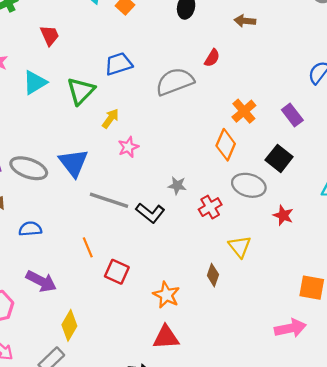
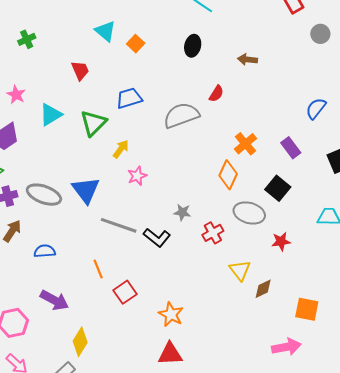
red trapezoid: (50, 35) -> (80, 70), moved
red star: (283, 215) -> (281, 241), turned -30
red square: (117, 272) -> (125, 292), turned 30
brown diamond: (213, 275) -> (263, 289), moved, turned 45

